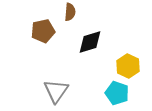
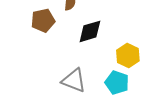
gray triangle: (56, 91) -> (74, 80), moved, turned -44

